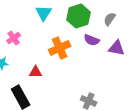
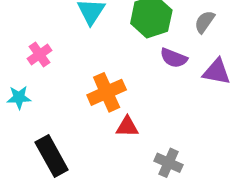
orange cross: (60, 48) -> (107, 92), moved
red triangle: (36, 72) -> (127, 127), moved

